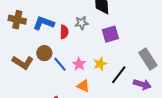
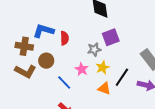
brown cross: (17, 20) -> (24, 46), moved
gray star: (82, 23) -> (94, 49), moved
blue line: (60, 64) -> (64, 83), moved
orange triangle: (83, 86) -> (104, 88), moved

